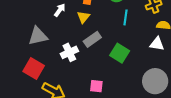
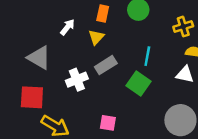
cyan line: (126, 17) -> (147, 56), moved
gray triangle: (38, 36) -> (39, 58), turned 40
red square: (34, 69) -> (32, 97), turned -30

